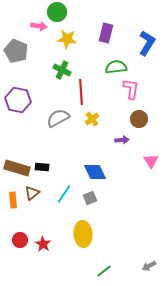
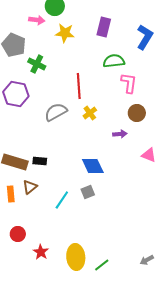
green cross: (62, 70) -> (37, 64), moved
pink triangle: (151, 161) -> (149, 155), turned -35
cyan line: (64, 194) -> (62, 200), moved
yellow ellipse: (83, 234) -> (76, 257), moved
red star: (43, 244) -> (41, 252), moved

